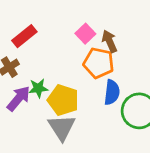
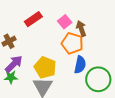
red rectangle: (24, 36) -> (33, 19), moved
green star: (38, 88) -> (11, 77), moved

